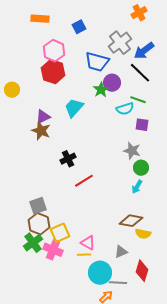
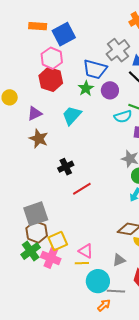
blue square: (79, 27) -> (64, 34), moved, size x1.6
green star: (101, 90) -> (86, 88), moved
purple triangle: (43, 117) -> (35, 113), moved
gray square: (38, 206) -> (36, 214), size x1.4

